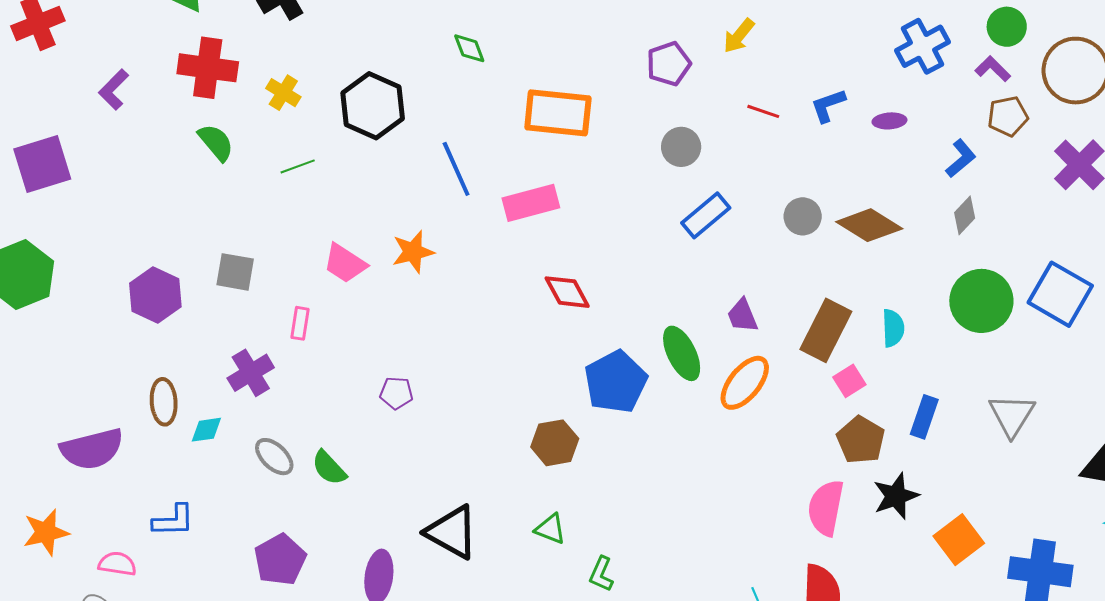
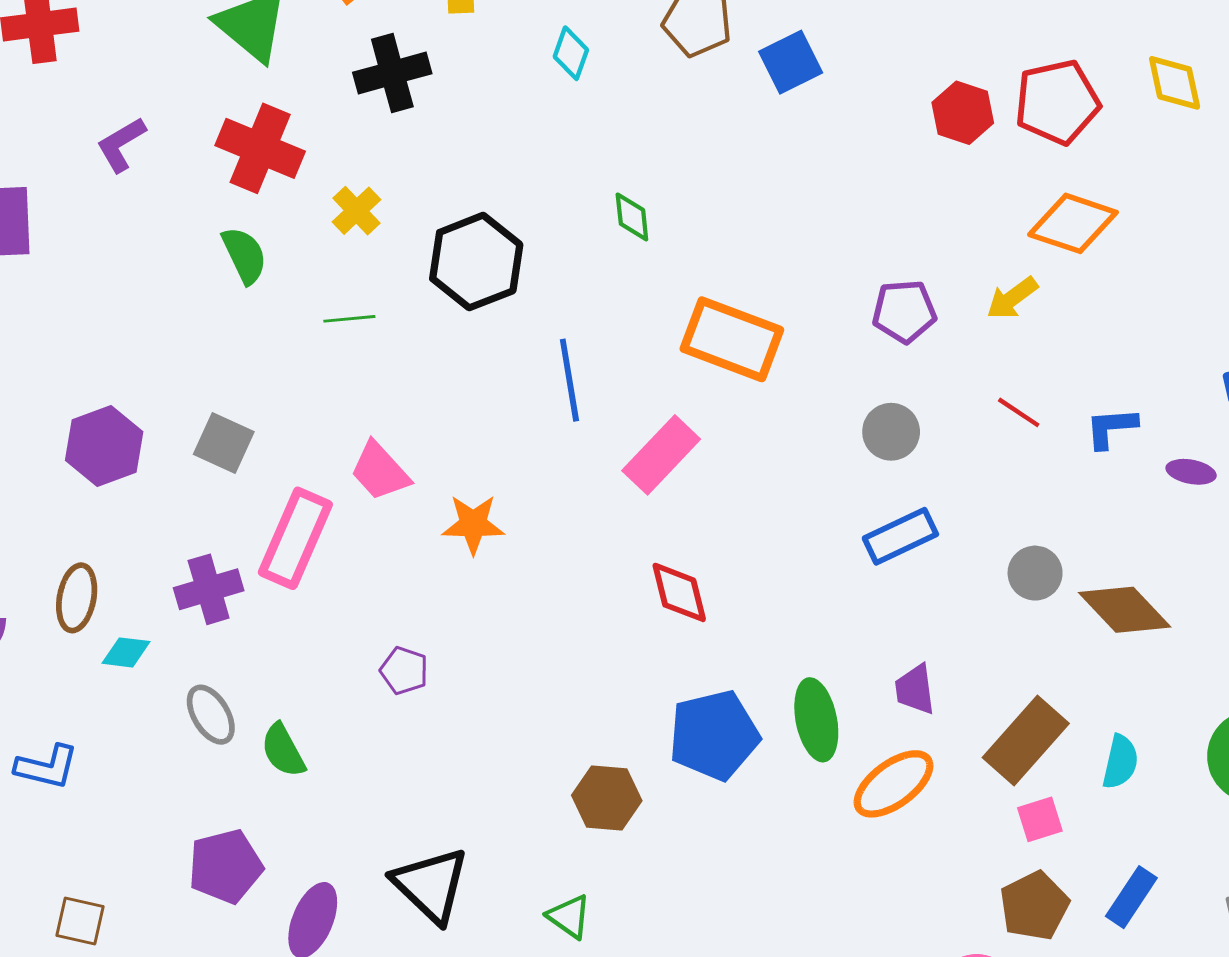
pink rectangle: (531, 203) -> (661, 455), turned -46
orange star: (413, 252) -> (473, 524), moved
pink rectangle: (300, 323) -> (295, 538), size x2.0
purple pentagon: (280, 560) -> (225, 866), moved

